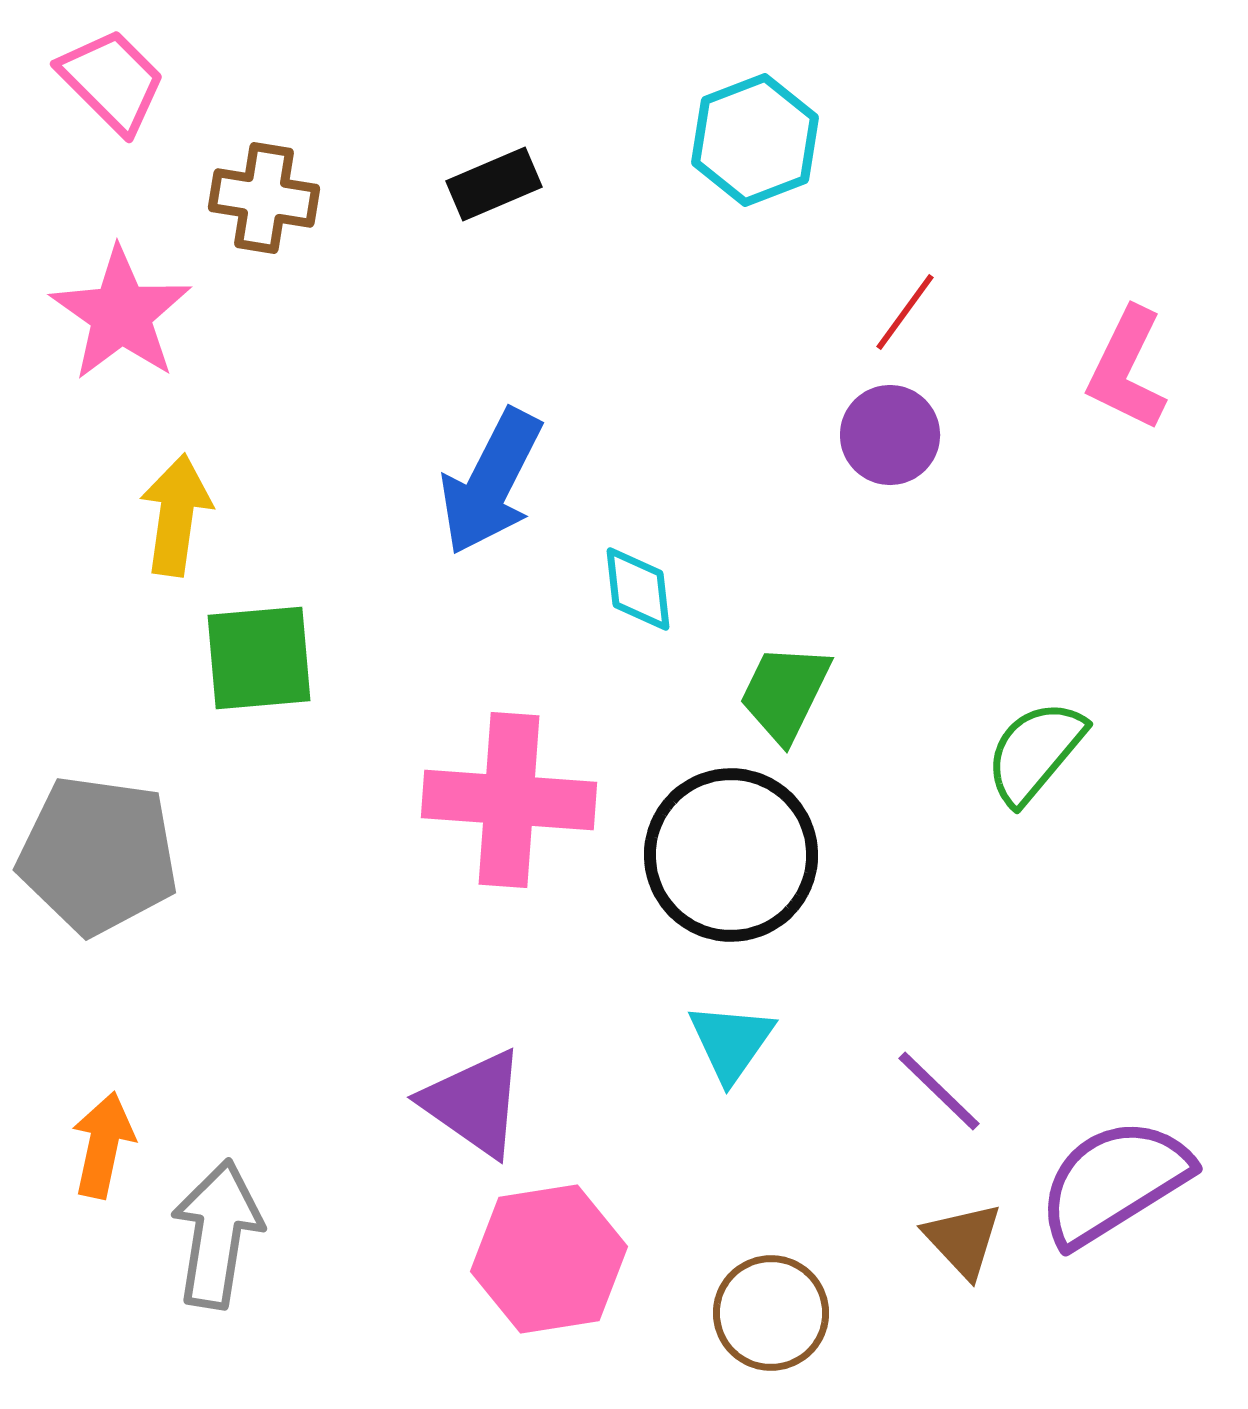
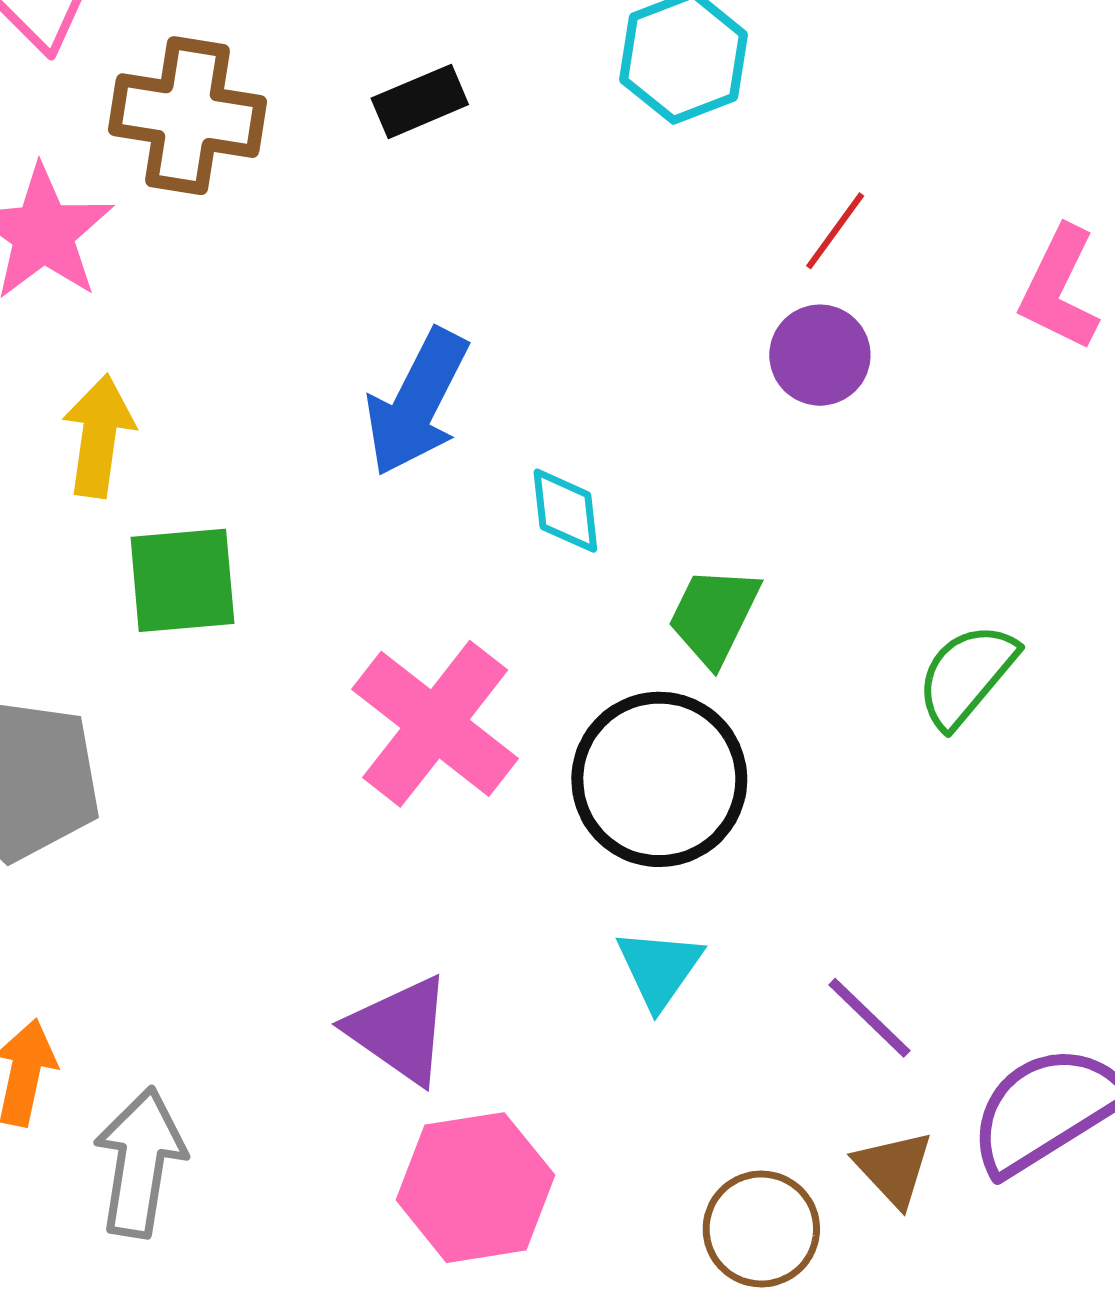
brown cross: (264, 198) -> (187, 116), size x1.4
pink cross: (509, 800) -> (435, 724), turned 34
brown circle: (771, 1313) -> (761, 1229), moved

